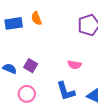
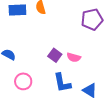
purple square: (31, 66) -> (55, 55), moved

